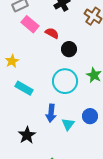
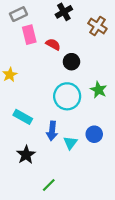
pink rectangle: (30, 24) -> (29, 35), turned 36
cyan rectangle: (24, 88) -> (23, 117), moved

